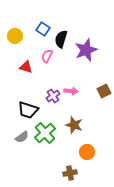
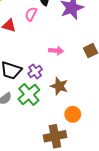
purple cross: (53, 96) -> (35, 71), moved
brown cross: (70, 173) -> (55, 136), size x1.5

